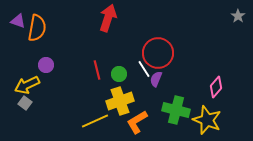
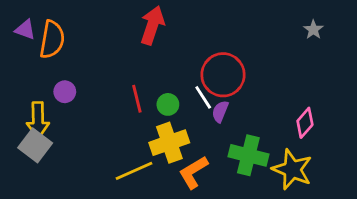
gray star: (238, 16) -> (313, 30), moved
yellow arrow: (27, 85) -> (38, 120), turned -65
gray square: (25, 103) -> (35, 145), size x1.6

